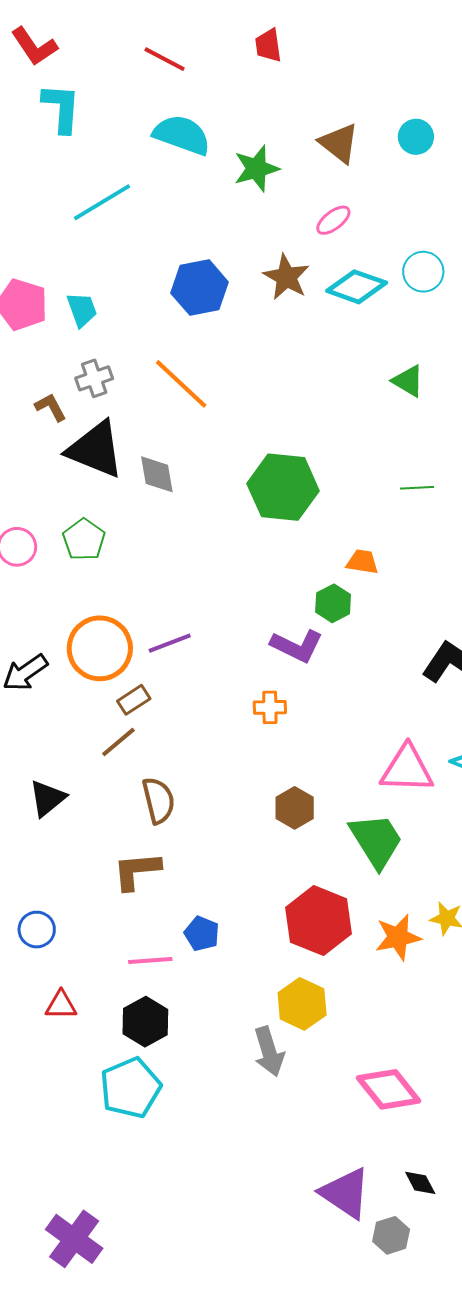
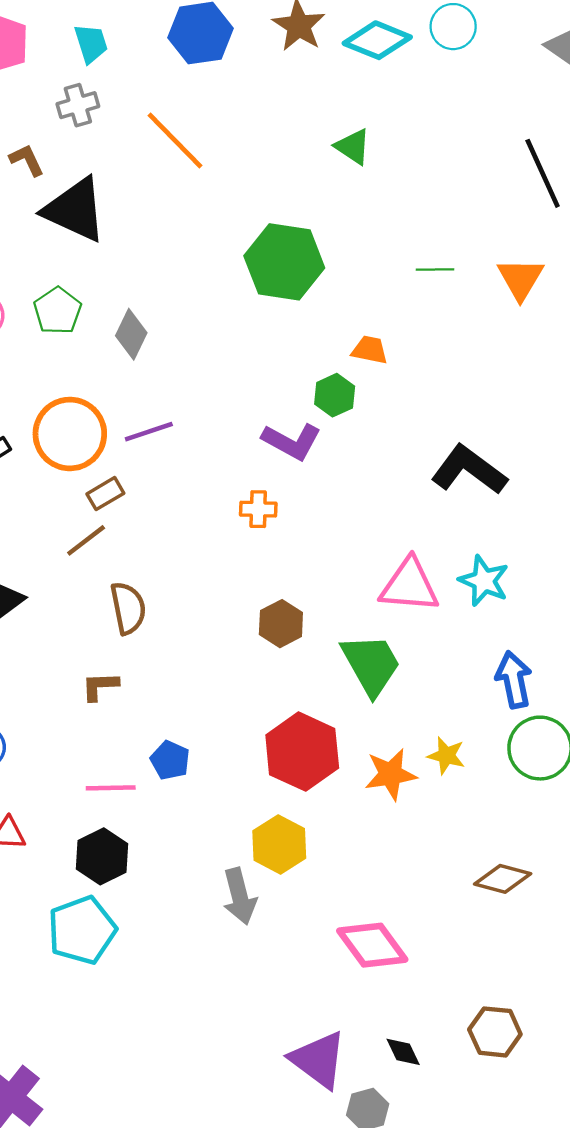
cyan trapezoid: (82, 310) -> (91, 43), moved
gray cross: (94, 378) -> (78, 105), moved
green triangle: (408, 381) -> (353, 147), moved
gray diamond: (157, 474) -> (131, 334), moved, turned 33
brown L-shape: (137, 871) -> (100, 686), size x0.7

